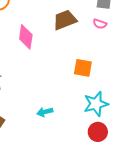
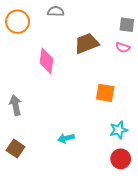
cyan star: (96, 104) -> (119, 130), size x0.7

